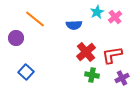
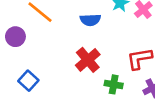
red cross: (86, 52) -> (88, 60), moved

